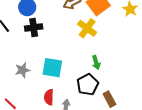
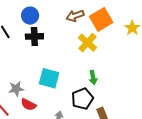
gray star: (22, 70) -> (16, 89), moved
red semicircle: (49, 97) -> (28, 105), moved, turned -70

